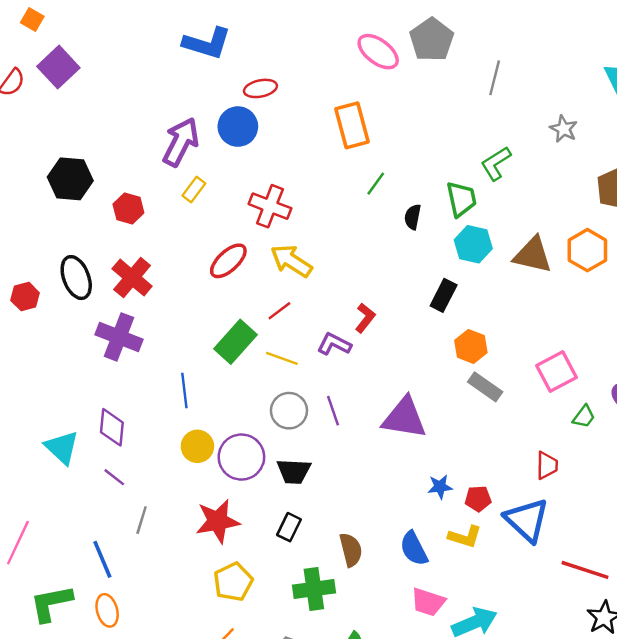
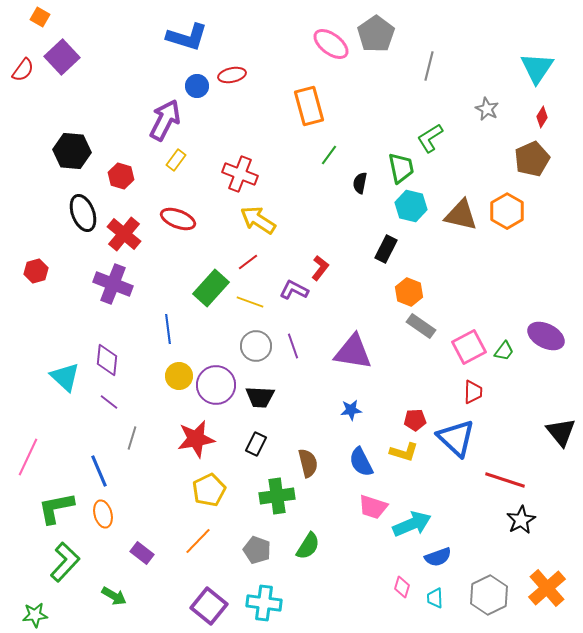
blue circle: (238, 127) -> (197, 86), moved, size x0.7
red ellipse: (228, 261) -> (178, 219), moved, turned 64
black ellipse: (76, 278) -> (83, 213), moved
red hexagon: (25, 297) -> (36, 271), moved
pink square: (556, 371) -> (469, 347), moved
blue star: (440, 487) -> (351, 410), moved

